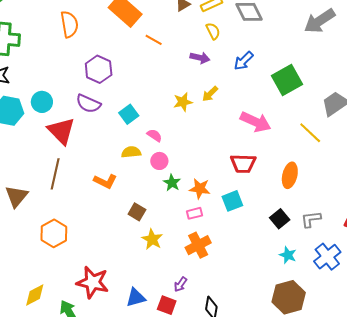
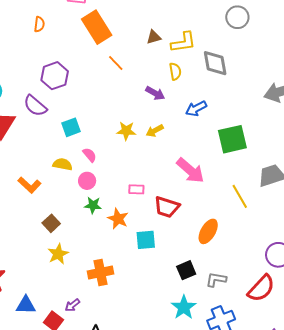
orange semicircle: (69, 24) -> (39, 24), size x0.6
green star: (172, 183) -> (93, 205), turned 30
pink rectangle: (195, 213) -> (136, 189), moved
cyan star: (288, 255) -> (184, 307), size x1.4

